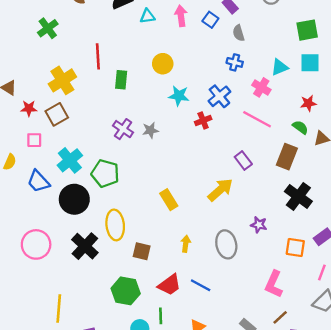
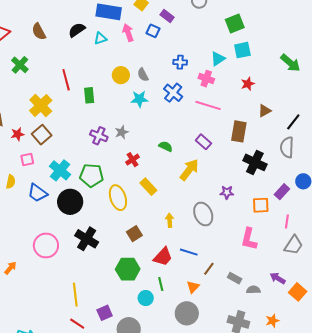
gray semicircle: (239, 33) -> (143, 75), moved
red cross: (203, 120) -> (132, 160), moved
green semicircle: (300, 127) -> (166, 146), moved
yellow ellipse: (115, 225) -> (118, 198), moved
brown square: (142, 251) -> (134, 234), turned -35
brown line: (280, 317) -> (209, 269), moved

